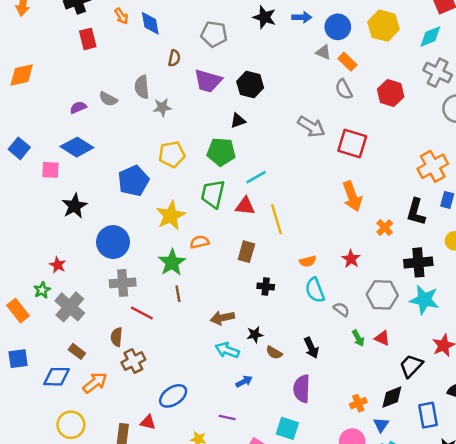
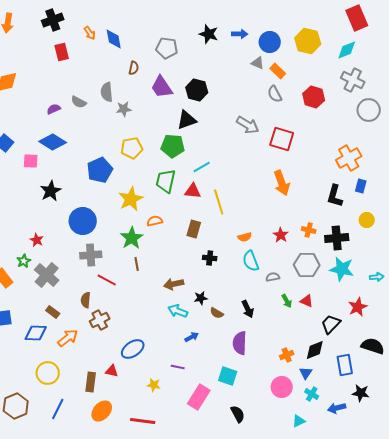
purple trapezoid: (208, 81) -> (162, 87), turned 40
black triangle: (238, 121) -> (187, 120), size x1.5
orange cross: (385, 228) -> (309, 230), moved, turned -32
gray semicircle: (341, 309) -> (273, 277), turned -48

